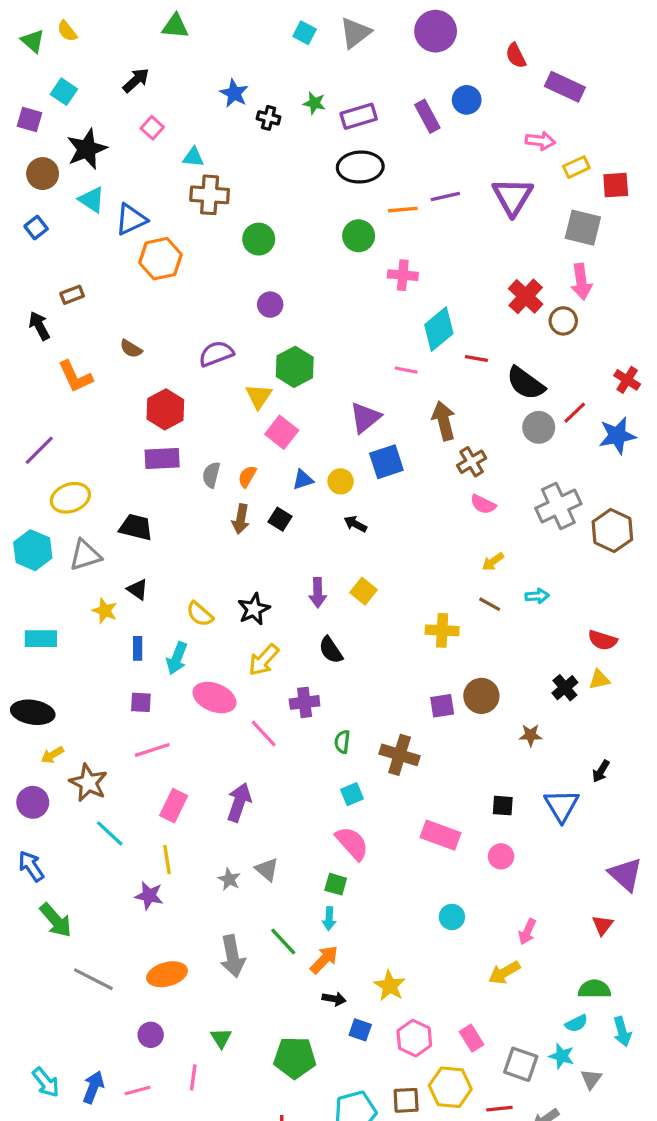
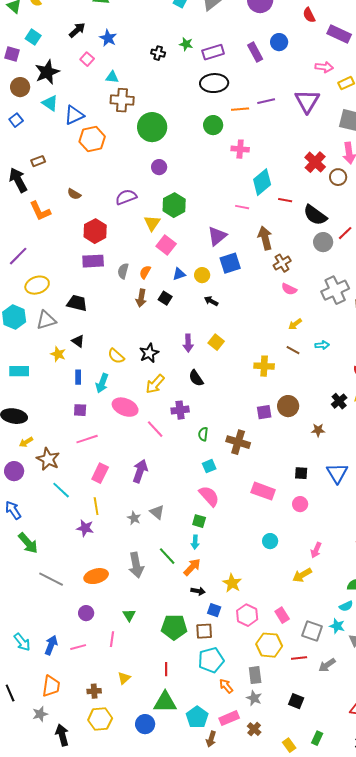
blue star: (234, 93) -> (108, 38), moved
green circle: (259, 239) -> (152, 127), size x1.5
black arrow: (39, 326) -> (18, 180), size x1.4
brown square: (406, 1100) -> (204, 631), moved

